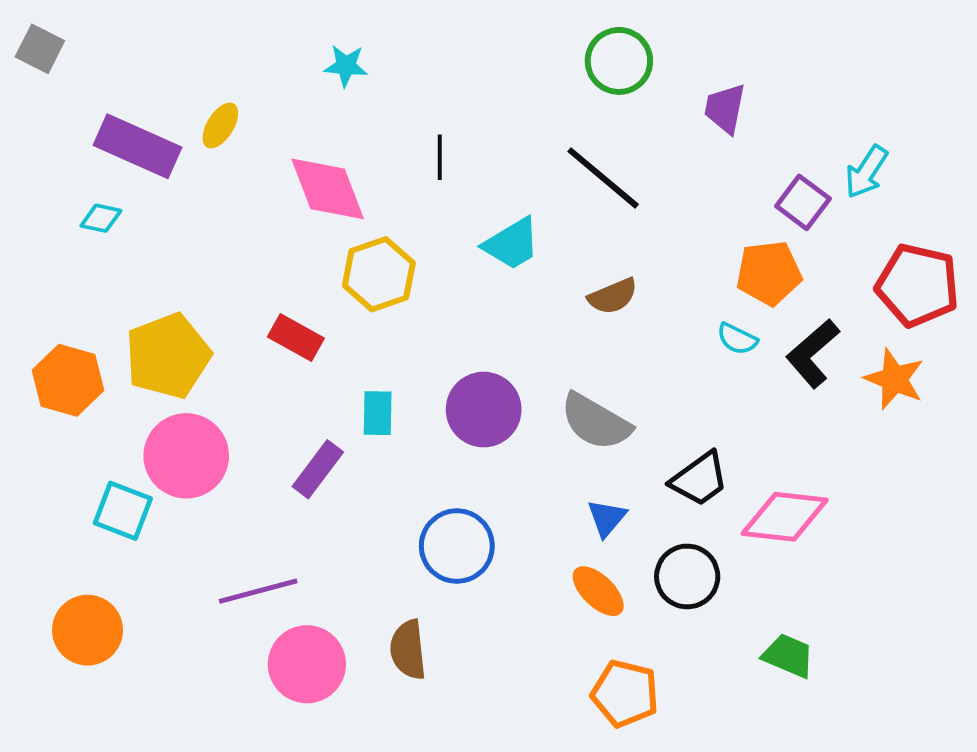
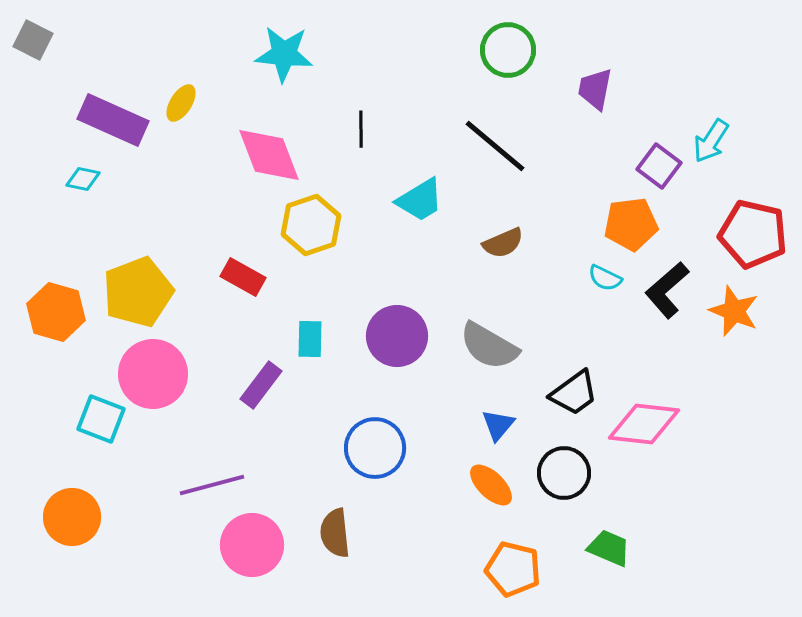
cyan star: (346, 66) -> (284, 54), size x1.6
green trapezoid: (788, 656) -> (609, 548), moved

